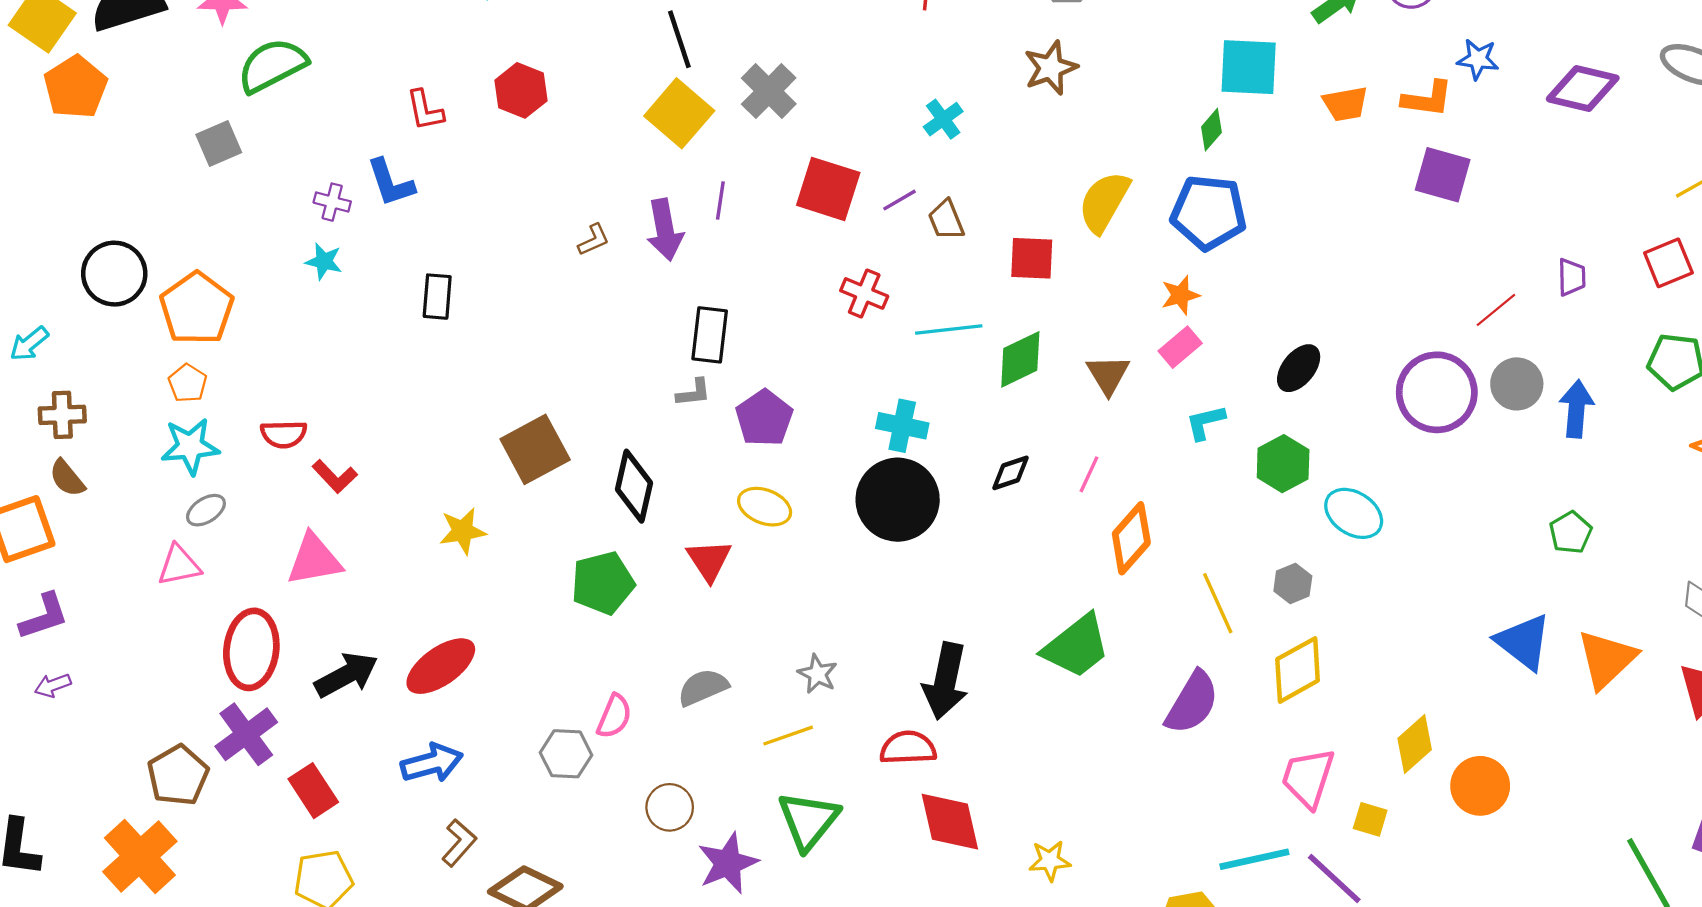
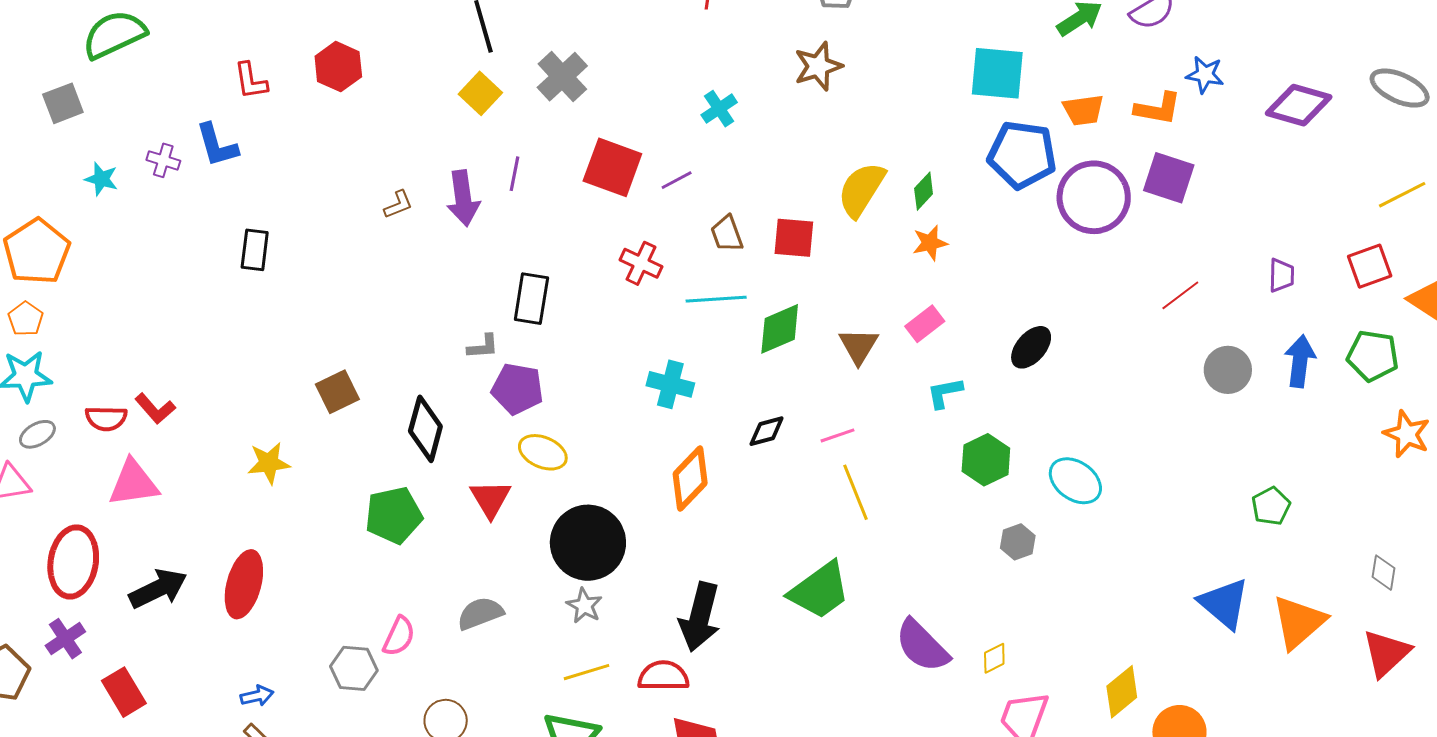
yellow square: (679, 113) -> (480, 93), size x0.7
green diamond: (1211, 130) -> (924, 191), moved
blue pentagon: (1209, 212) -> (1022, 155), moved
brown trapezoid: (946, 220) -> (727, 234), moved
cyan star: (324, 261) -> (101, 179), moved
orange star: (1180, 295) -> (930, 243), moved
red line: (1496, 310) -> (1180, 295), moved
black rectangle: (710, 335) -> (531, 299), moved
purple circle: (1437, 392) -> (1094, 197), moved
blue arrow: (1576, 409) -> (1300, 361), moved
purple pentagon: (764, 418) -> (517, 389), moved, turned -30
red semicircle: (284, 434) -> (106, 418), moved
brown square: (535, 449) -> (337, 392), size x0.7
green hexagon: (1283, 464) -> (986, 460), moved
pink line: (1089, 474) -> (837, 435), turned 44
black circle: (898, 500) -> (588, 543), moved
orange diamond: (1131, 538) -> (690, 478), moved
yellow line: (1218, 603) -> (856, 492), moved
red ellipse: (441, 666) -> (244, 584), turned -42
yellow diamond: (1298, 670) -> (994, 658), moved, size x0.5
purple semicircle: (1192, 703) -> (922, 646), turned 102
purple cross: (246, 734) -> (65, 639), size x0.7
yellow line: (788, 736) -> (586, 672), moved
blue arrow: (432, 763) -> (257, 696), moved, size x0.6

